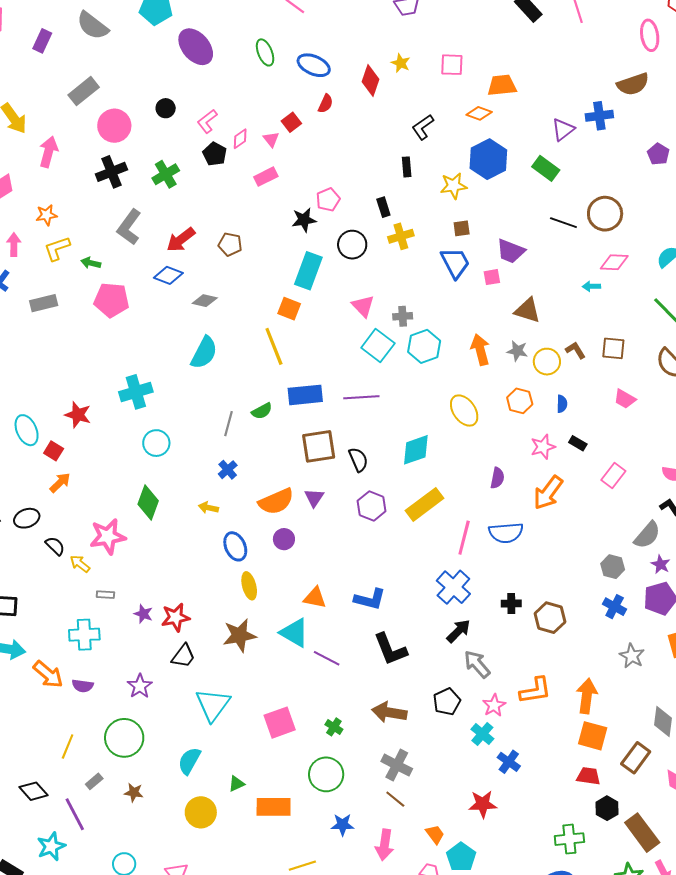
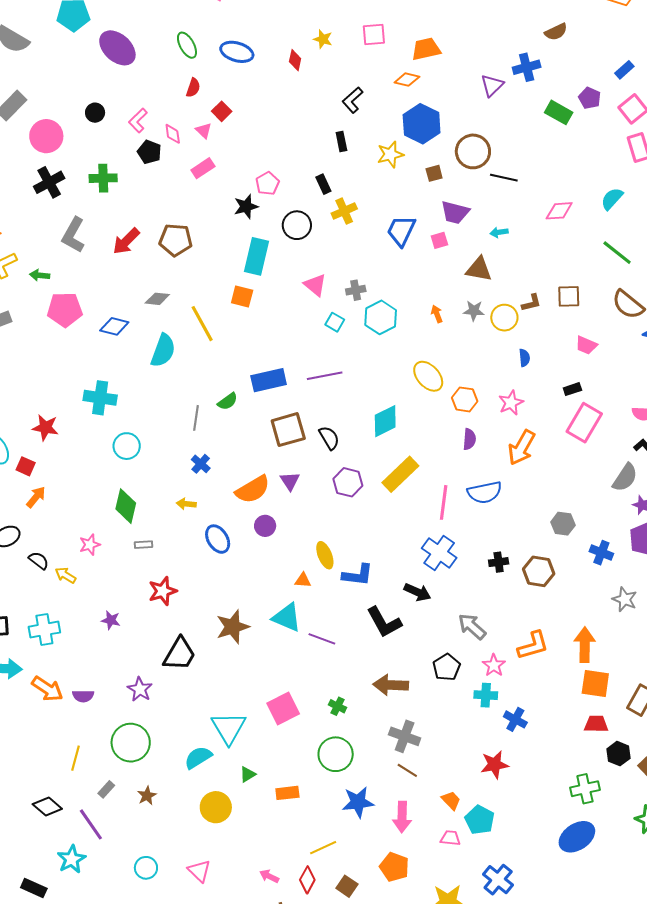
red diamond: (370, 81) -> (295, 60), size x0.7
brown semicircle: (633, 84) -> (556, 32), size x0.7
red semicircle: (326, 104) -> (193, 88), moved
pink diamond: (240, 139) -> (173, 134), turned -55
green rectangle: (546, 168) -> (559, 112), moved
green cross: (166, 174) -> (103, 178), turned 36
brown circle: (605, 214) -> (473, 151), moved
brown square: (462, 228) -> (434, 173), moved
brown pentagon: (230, 244) -> (176, 240), size x1.4
blue trapezoid: (455, 263) -> (401, 231), turned -120
blue diamond: (168, 275) -> (114, 326), moved
cyan arrow: (591, 286) -> (499, 232), moved
cyan square: (378, 345) -> (335, 322), size x0.6
yellow line: (274, 346) -> (202, 324), moved
orange arrow: (480, 350) -> (437, 314), size x0.6
brown L-shape: (575, 350) -> (531, 303), turned 115
cyan cross: (136, 392) -> (100, 398), turned 32
orange hexagon: (520, 401) -> (465, 399), moved
black rectangle: (578, 443) -> (572, 389), moved, turned -42
pink rectangle: (613, 476) -> (584, 423), size x1.5
pink star: (108, 536) -> (90, 545), size x0.6
gray hexagon: (613, 567) -> (563, 524), moved
yellow ellipse: (249, 586) -> (325, 555), moved
gray rectangle: (105, 595) -> (144, 545), moved
orange triangle: (315, 598) -> (303, 580), size x0.7
purple star: (143, 614) -> (111, 620), moved
red star: (176, 617) -> (163, 591), moved
black arrow: (459, 631) -> (417, 592), moved, turned 76
cyan cross: (84, 635) -> (44, 630), moved
black trapezoid: (183, 656) -> (179, 654), size x1.4
cyan triangle: (213, 705) -> (229, 728), moved
cyan cross: (482, 734) -> (486, 695), turned -30
cyan semicircle: (189, 761) -> (198, 757), turned 36
brown star: (134, 792) -> (147, 796), turned -30
orange rectangle: (274, 807) -> (287, 793), size x0.7
blue star: (343, 825) -> (358, 802), size x1.4

